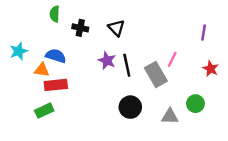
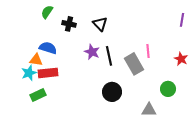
green semicircle: (55, 14) -> (47, 12), turned 32
purple line: (204, 33) -> (182, 20), moved
cyan star: (19, 51) -> (29, 73), moved
pink line: (172, 59) -> (148, 51), turned -32
gray triangle: (170, 116) -> (149, 110), moved

